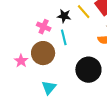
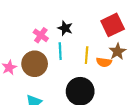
yellow line: (84, 12) -> (87, 55), moved, turned 35

